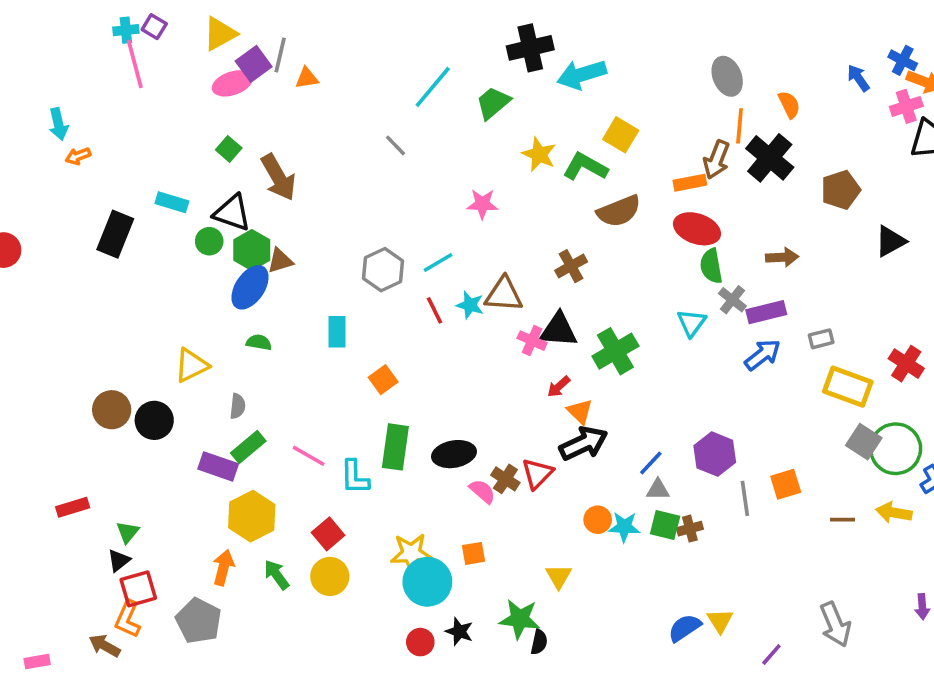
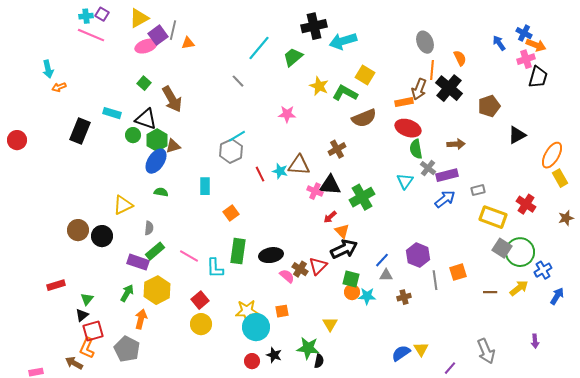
pink line: (135, 64) -> (91, 35), turned -52
cyan line: (438, 262) -> (237, 136), moved
yellow arrow: (894, 513) -> (519, 288), turned 132
green square: (665, 525) -> (351, 279), moved
green arrow: (277, 575) -> (127, 293), moved, turned 66

